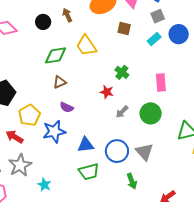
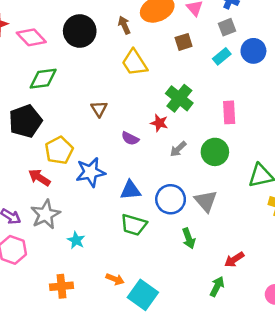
brown arrow: (67, 15) -> (124, 25), moved
black circle: (43, 22) -> (80, 31), size x1.6
brown square: (124, 28) -> (184, 42), turned -32
green diamond: (55, 55) -> (43, 79), moved
green cross: (122, 72) -> (179, 98), size x1.5
brown triangle: (60, 82) -> (99, 109), turned -40
purple semicircle: (67, 107) -> (130, 138), moved
green trapezoid: (89, 172) -> (134, 225), turned 30

